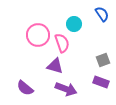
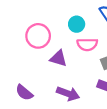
pink semicircle: (62, 43) -> (87, 44), moved, turned 108
purple triangle: (55, 66) -> (58, 58), moved

